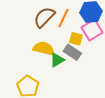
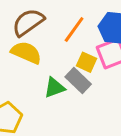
brown semicircle: (44, 17) -> (28, 22), moved
yellow semicircle: (44, 48) -> (26, 53), moved

